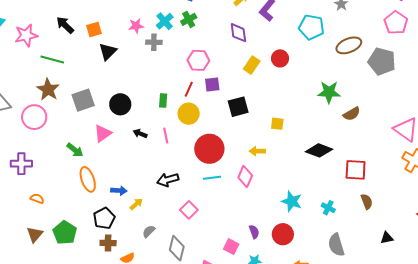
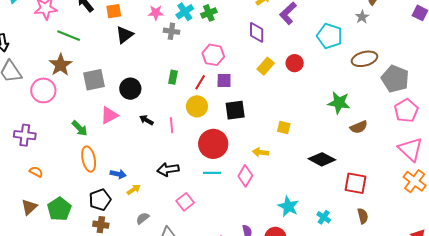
pink pentagon: (396, 23) -> (406, 110), moved
green rectangle: (163, 100) -> (173, 77), moved
black square: (238, 107) -> (235, 110), moved

